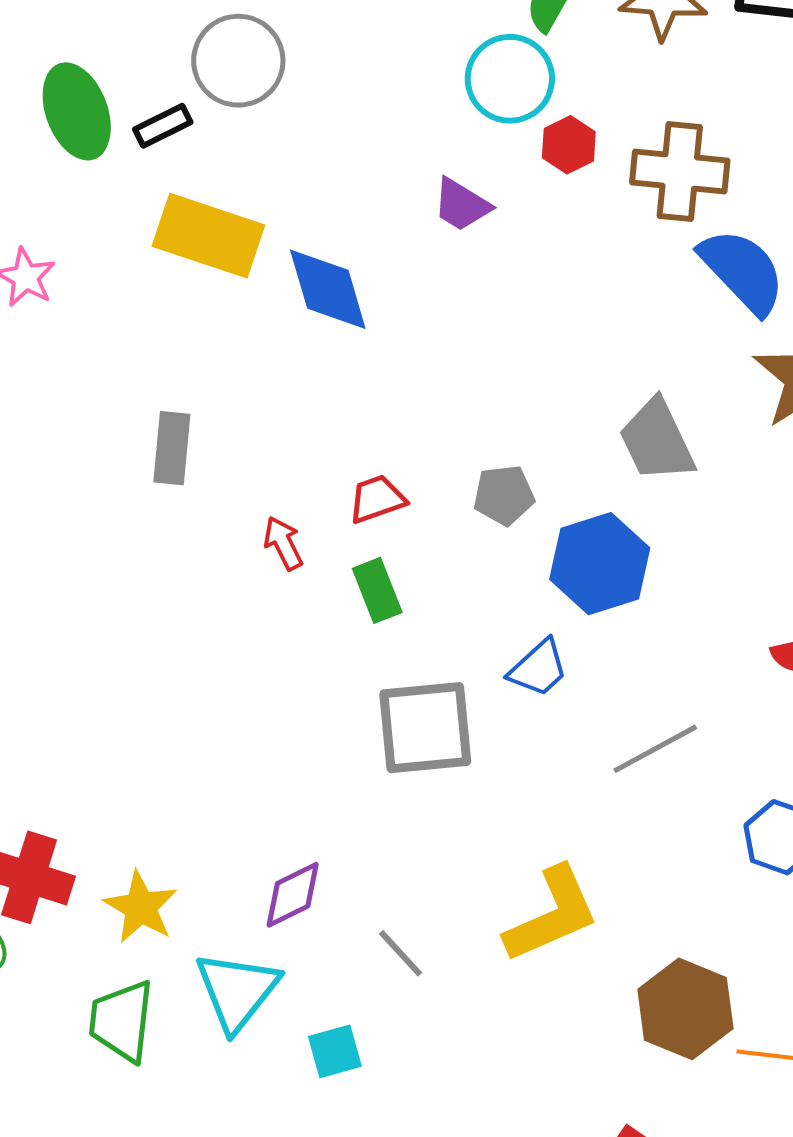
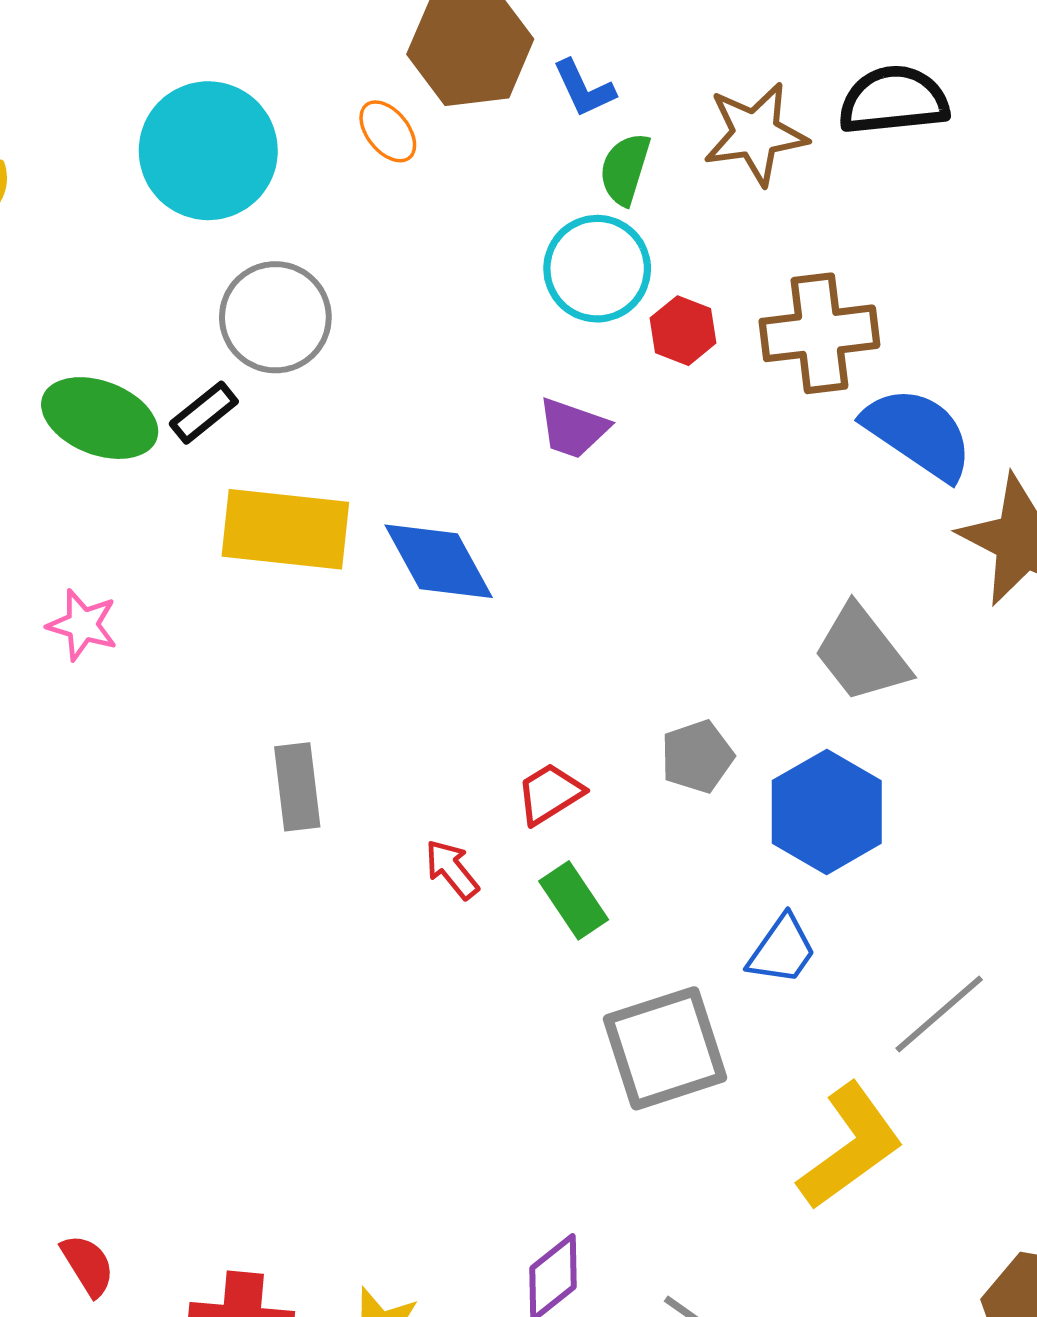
green ellipse: (77, 111) -> (100, 418), turned -36
yellow L-shape: (552, 915) -> (850, 1146), moved

